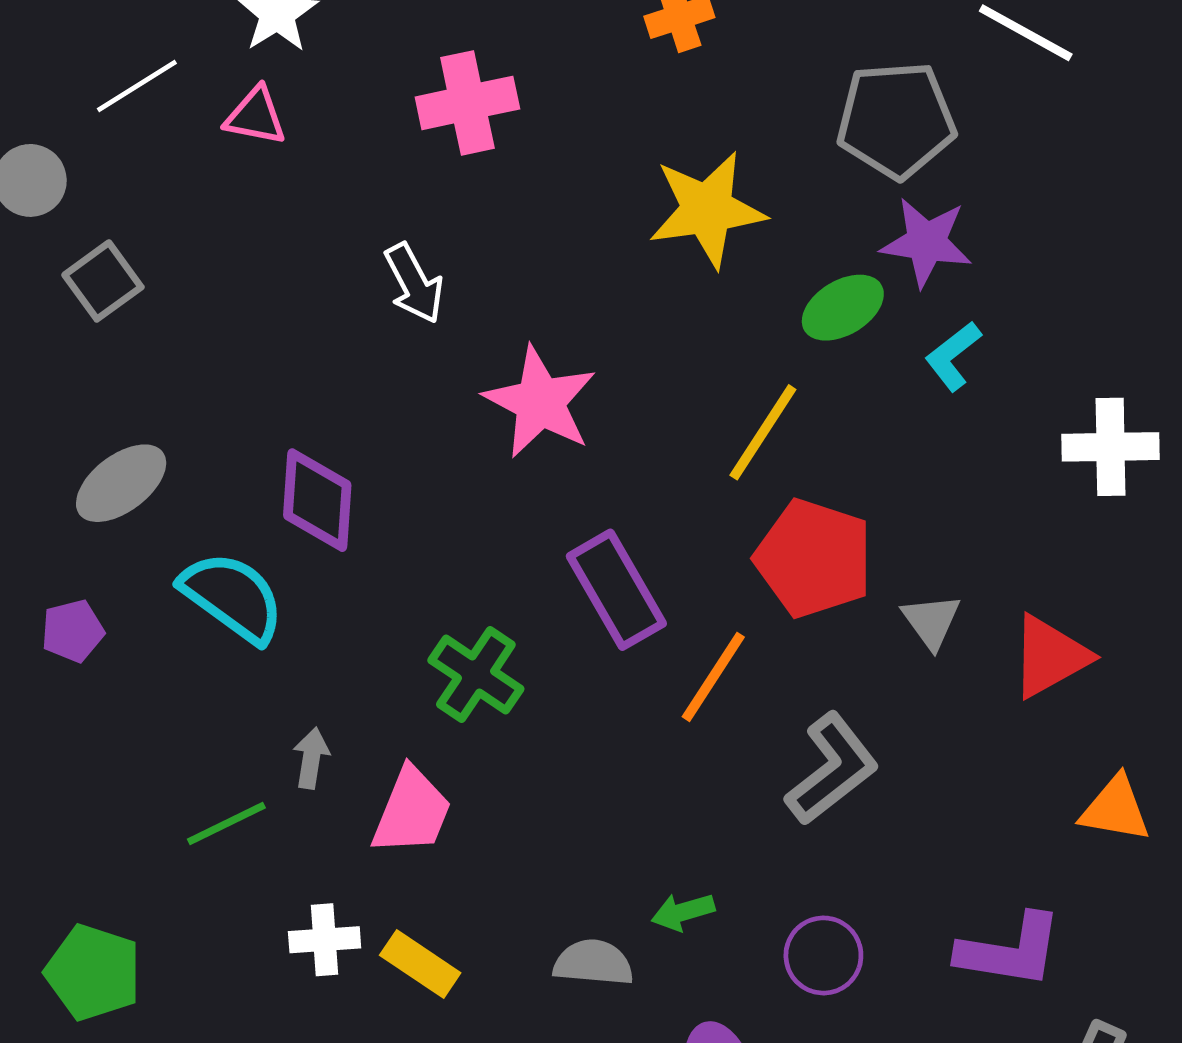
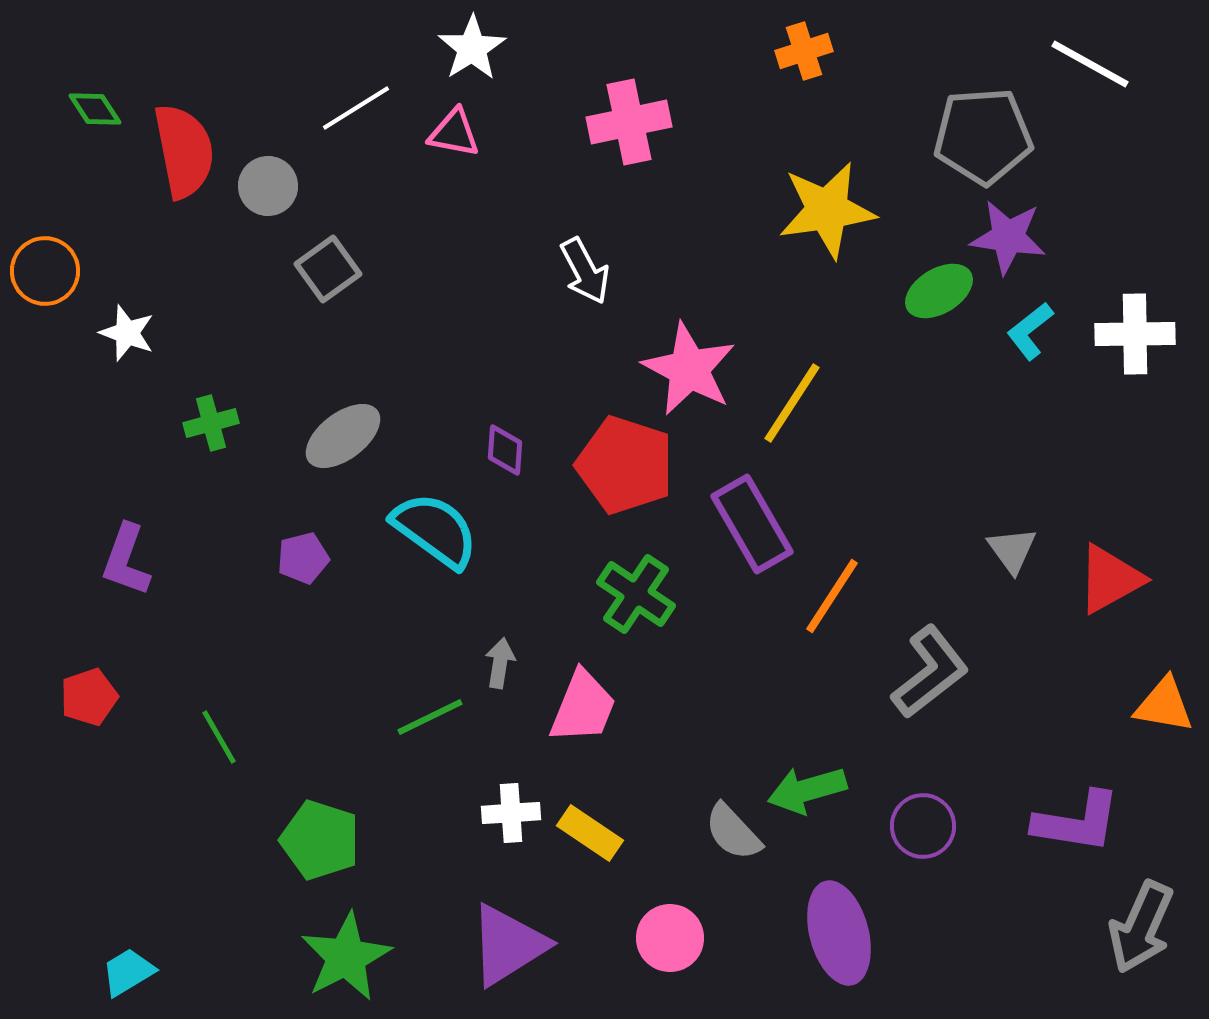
yellow line: (763, 432) -> (792, 403), moved
white cross: (1110, 447) -> (1135, 334), moved
purple diamond: (317, 500) -> (505, 450), size x0.6
red pentagon: (814, 558) -> (625, 465), moved
green arrow: (683, 912) -> (807, 790), size x1.5
gray semicircle: (593, 963) -> (733, 832), turned -138

